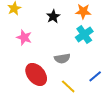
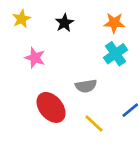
black star: (53, 16) -> (64, 23), moved

